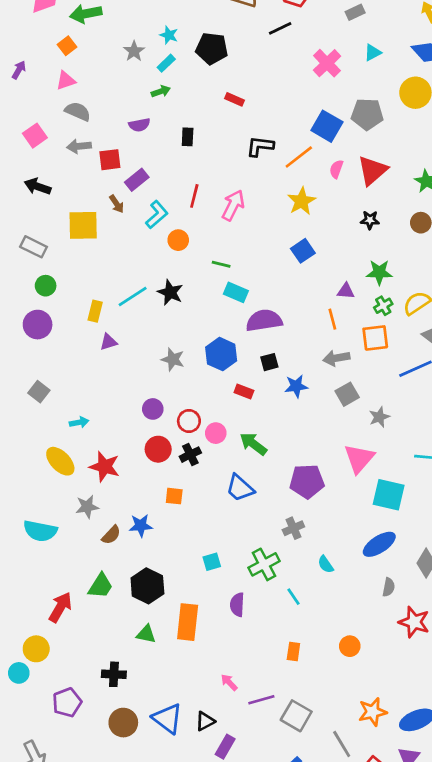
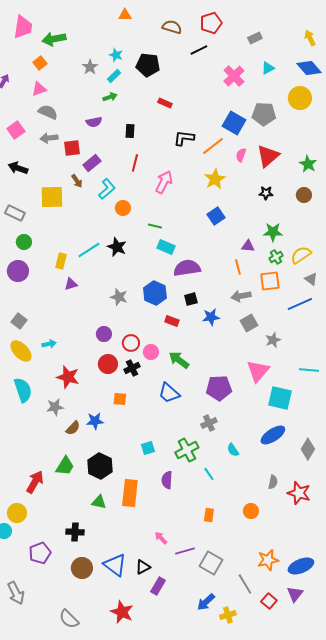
red line: (194, 196) -> (135, 163), moved
yellow ellipse: (60, 461) -> (21, 351), moved
cyan semicircle: (40, 531) -> (23, 390), moved, turned -120
gray semicircle: (389, 587) -> (273, 482), moved

